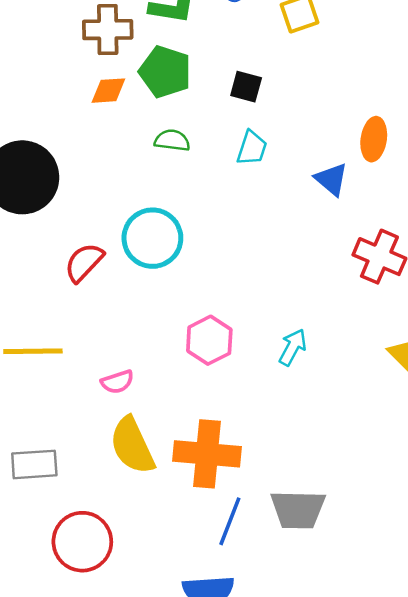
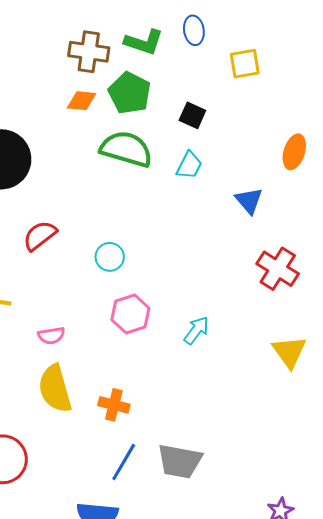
orange ellipse: (374, 139) -> (294, 152), moved
green semicircle: (172, 140) -> (126, 149), size x1.8
cyan circle: (152, 238) -> (110, 257), moved, size x0.6
orange cross: (207, 454) -> (114, 405), size x0.6

